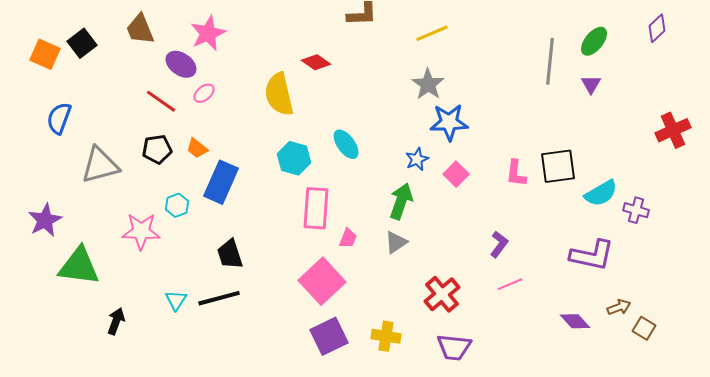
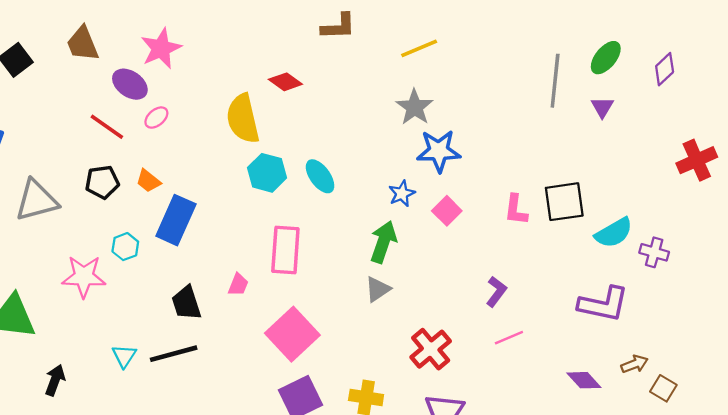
purple diamond: (657, 28) -> (665, 69), moved
cyan hexagon: (294, 158) -> (267, 173), moved
pink trapezoid: (348, 238) -> (238, 285), moved

